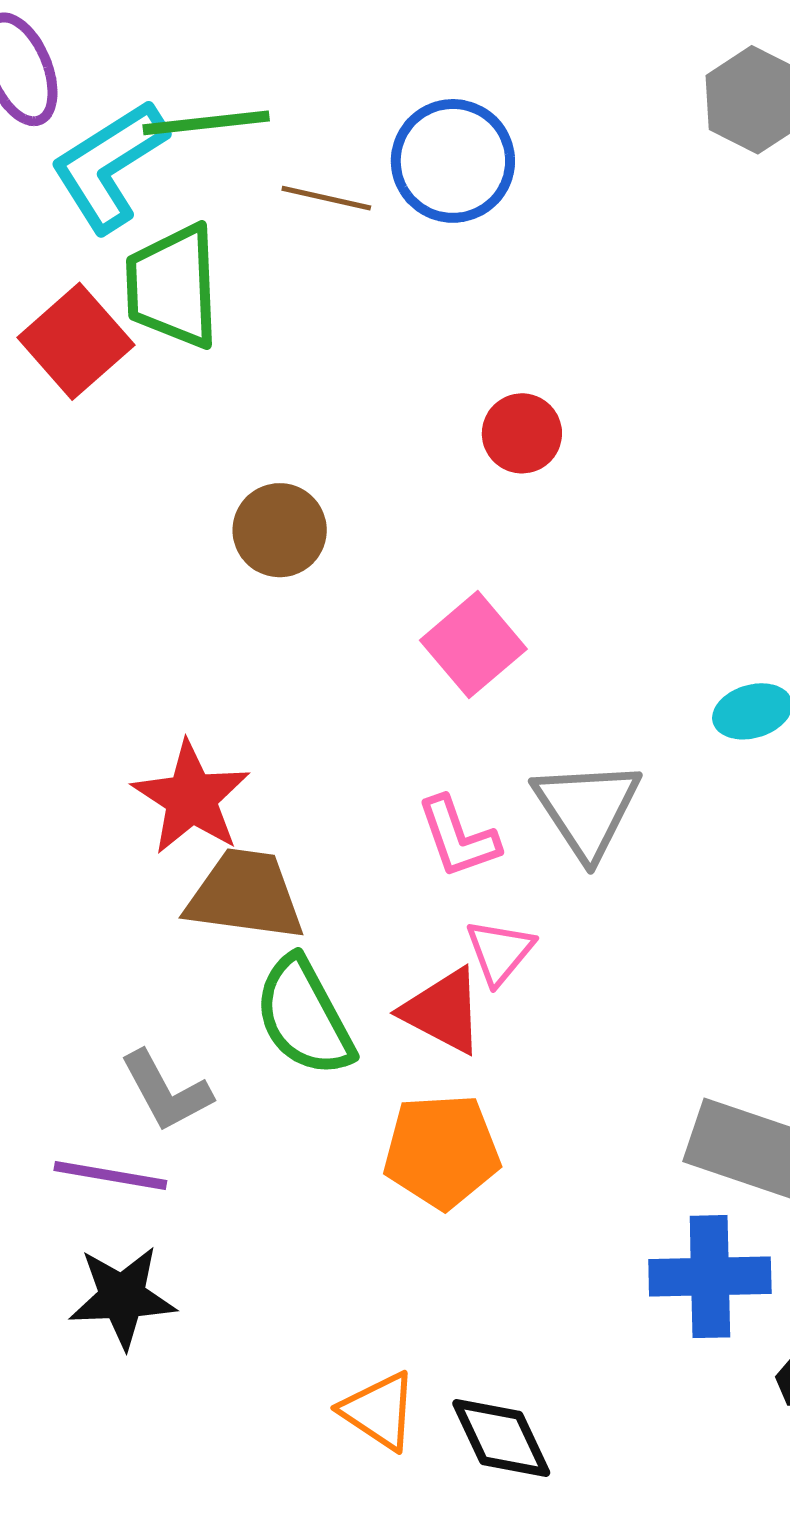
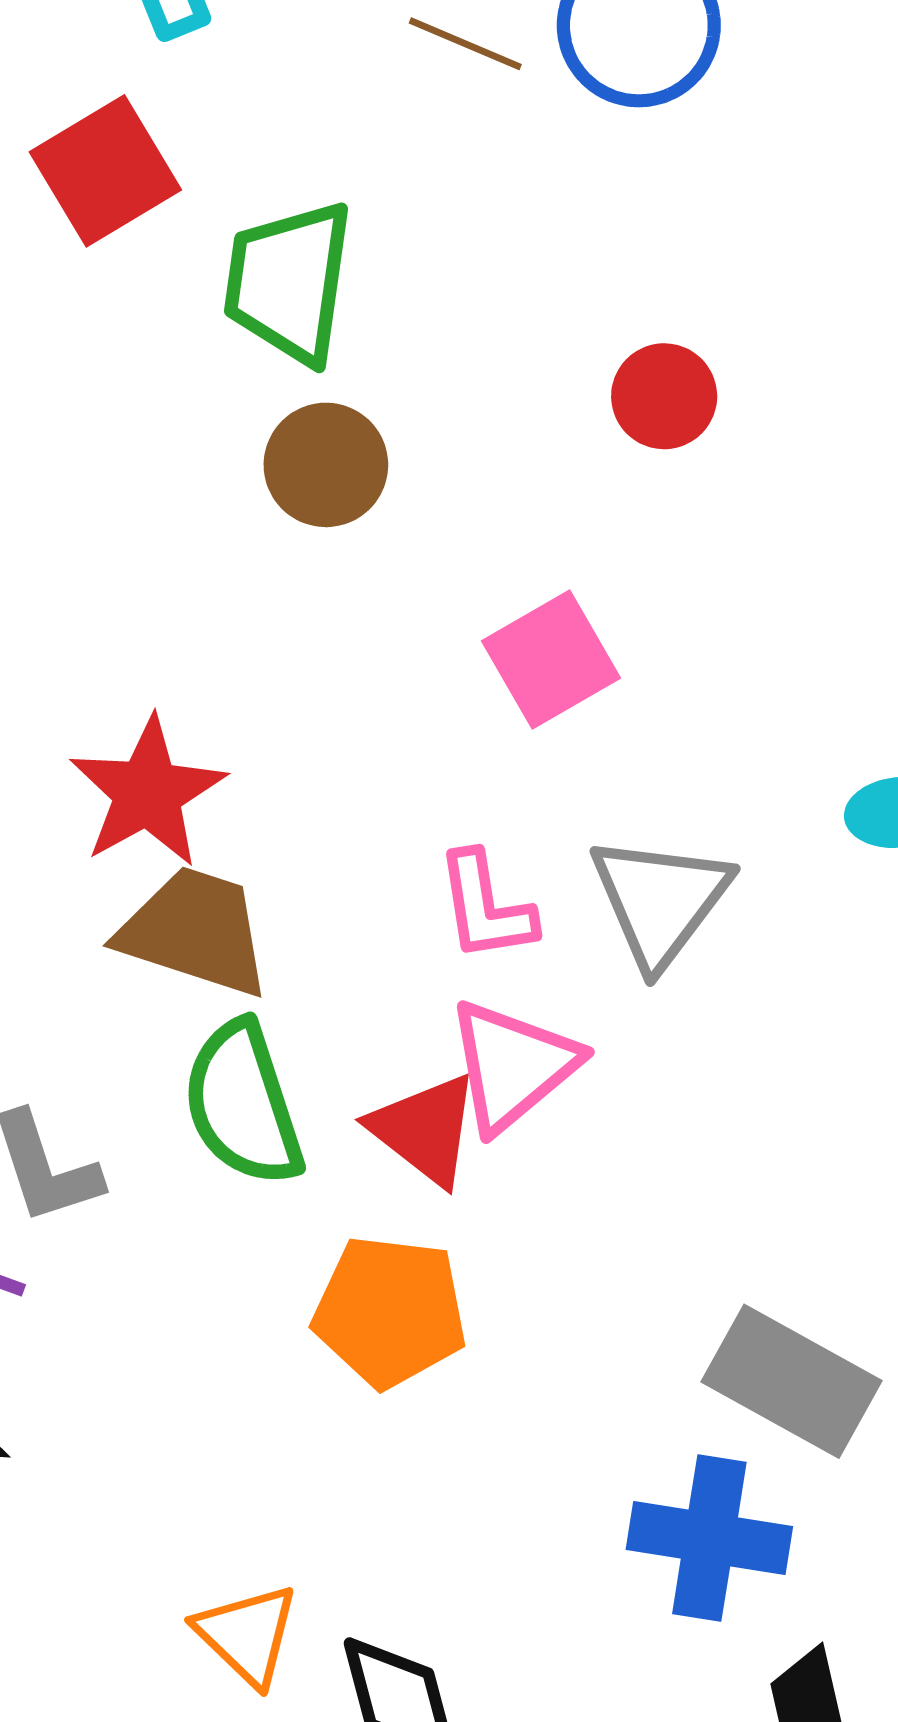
green trapezoid: (173, 286) -> (289, 282), moved
pink triangle: (500, 952) -> (513, 1066), size x1.5

